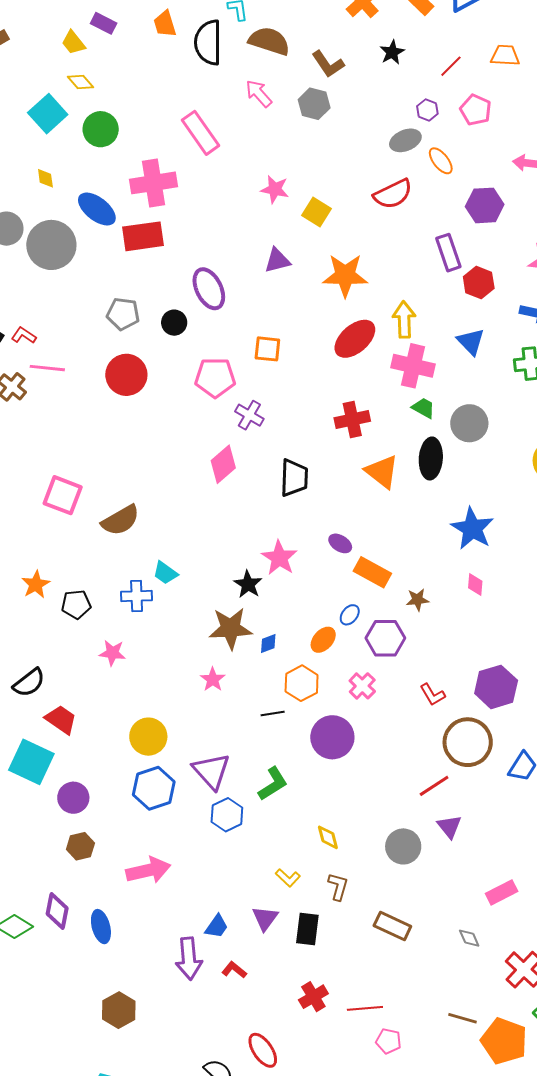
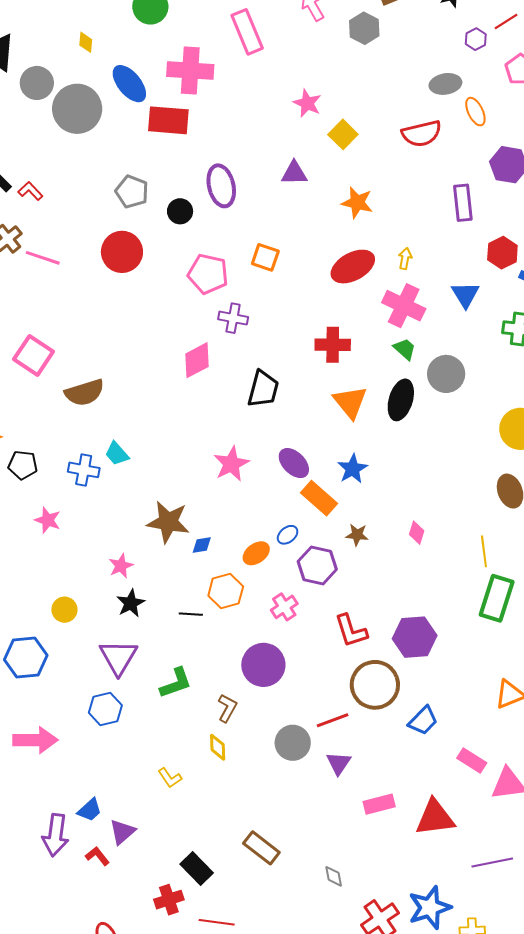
purple hexagon: (427, 110) -> (476, 39), moved
orange star: (345, 275) -> (357, 203), size x0.7
red hexagon: (479, 283) -> (502, 253), moved
yellow arrow: (404, 320) -> (405, 258), size x0.6
pink line: (47, 368) -> (43, 258), moved
purple cross: (249, 415) -> (233, 318), turned -32
blue star: (472, 529) -> (353, 469), moved, size x0.7
purple ellipse: (340, 543) -> (294, 463), size x1.4
black star: (248, 584) -> (131, 603), moved
pink star: (213, 679) -> (121, 566), moved
red L-shape: (432, 695) -> (351, 631), size x1.4
yellow circle: (148, 737) -> (64, 610), size x0.7
purple circle: (332, 737) -> (263, 665), moved
blue hexagon: (154, 788) -> (26, 658), moved
blue hexagon: (227, 815) -> (105, 709), moved
gray circle: (403, 846) -> (293, 743), moved
brown L-shape: (338, 887) -> (227, 708), moved
pink rectangle: (502, 892) -> (379, 804), moved
purple triangle: (265, 918) -> (122, 832), moved
black rectangle: (307, 929) -> (197, 869), moved, turned -64

